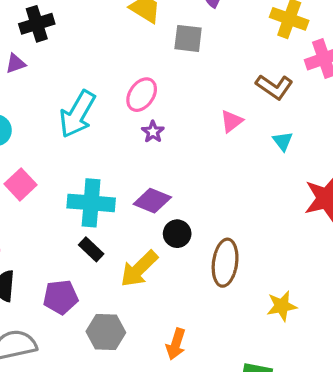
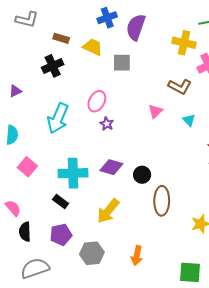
black cross: (37, 24) -> (53, 66), moved
black circle: (177, 234) -> (142, 175), moved
black rectangle: (91, 249) -> (61, 202), moved

